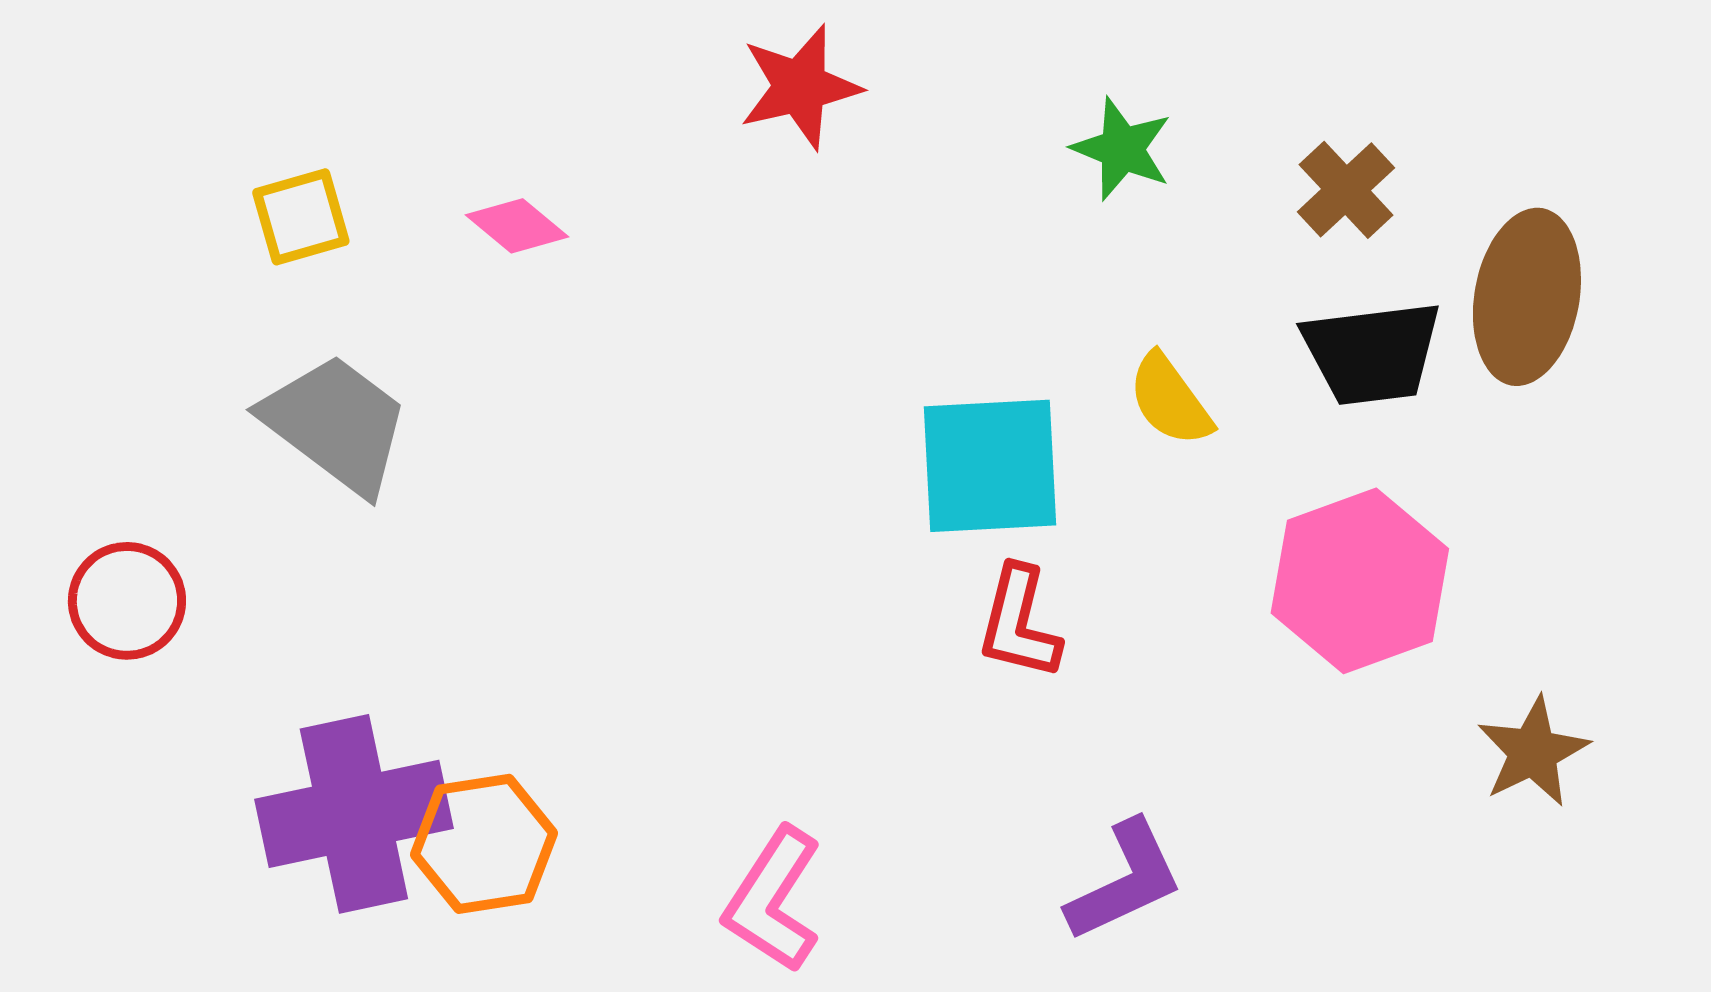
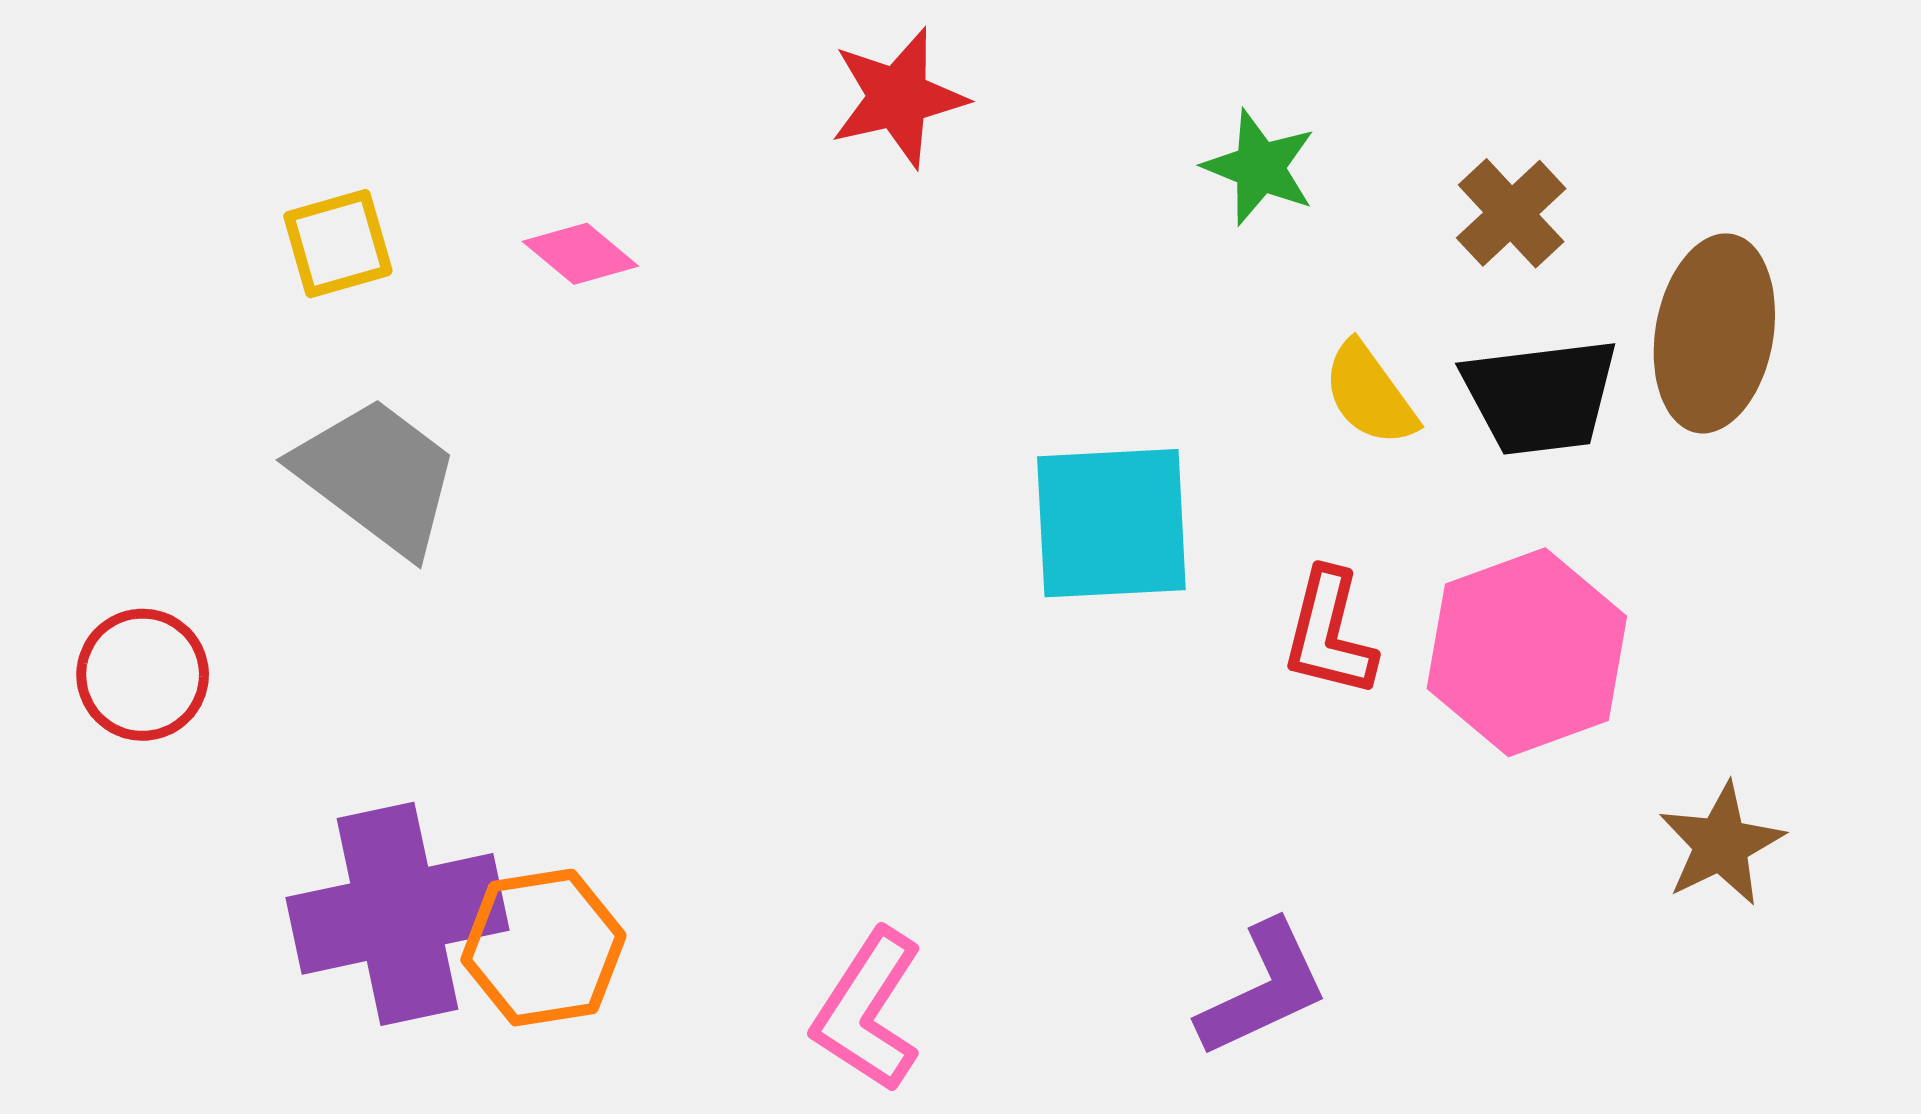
yellow semicircle: (1170, 400) -> (1370, 394), moved
red L-shape: (1019, 623) -> (1329, 633), moved

